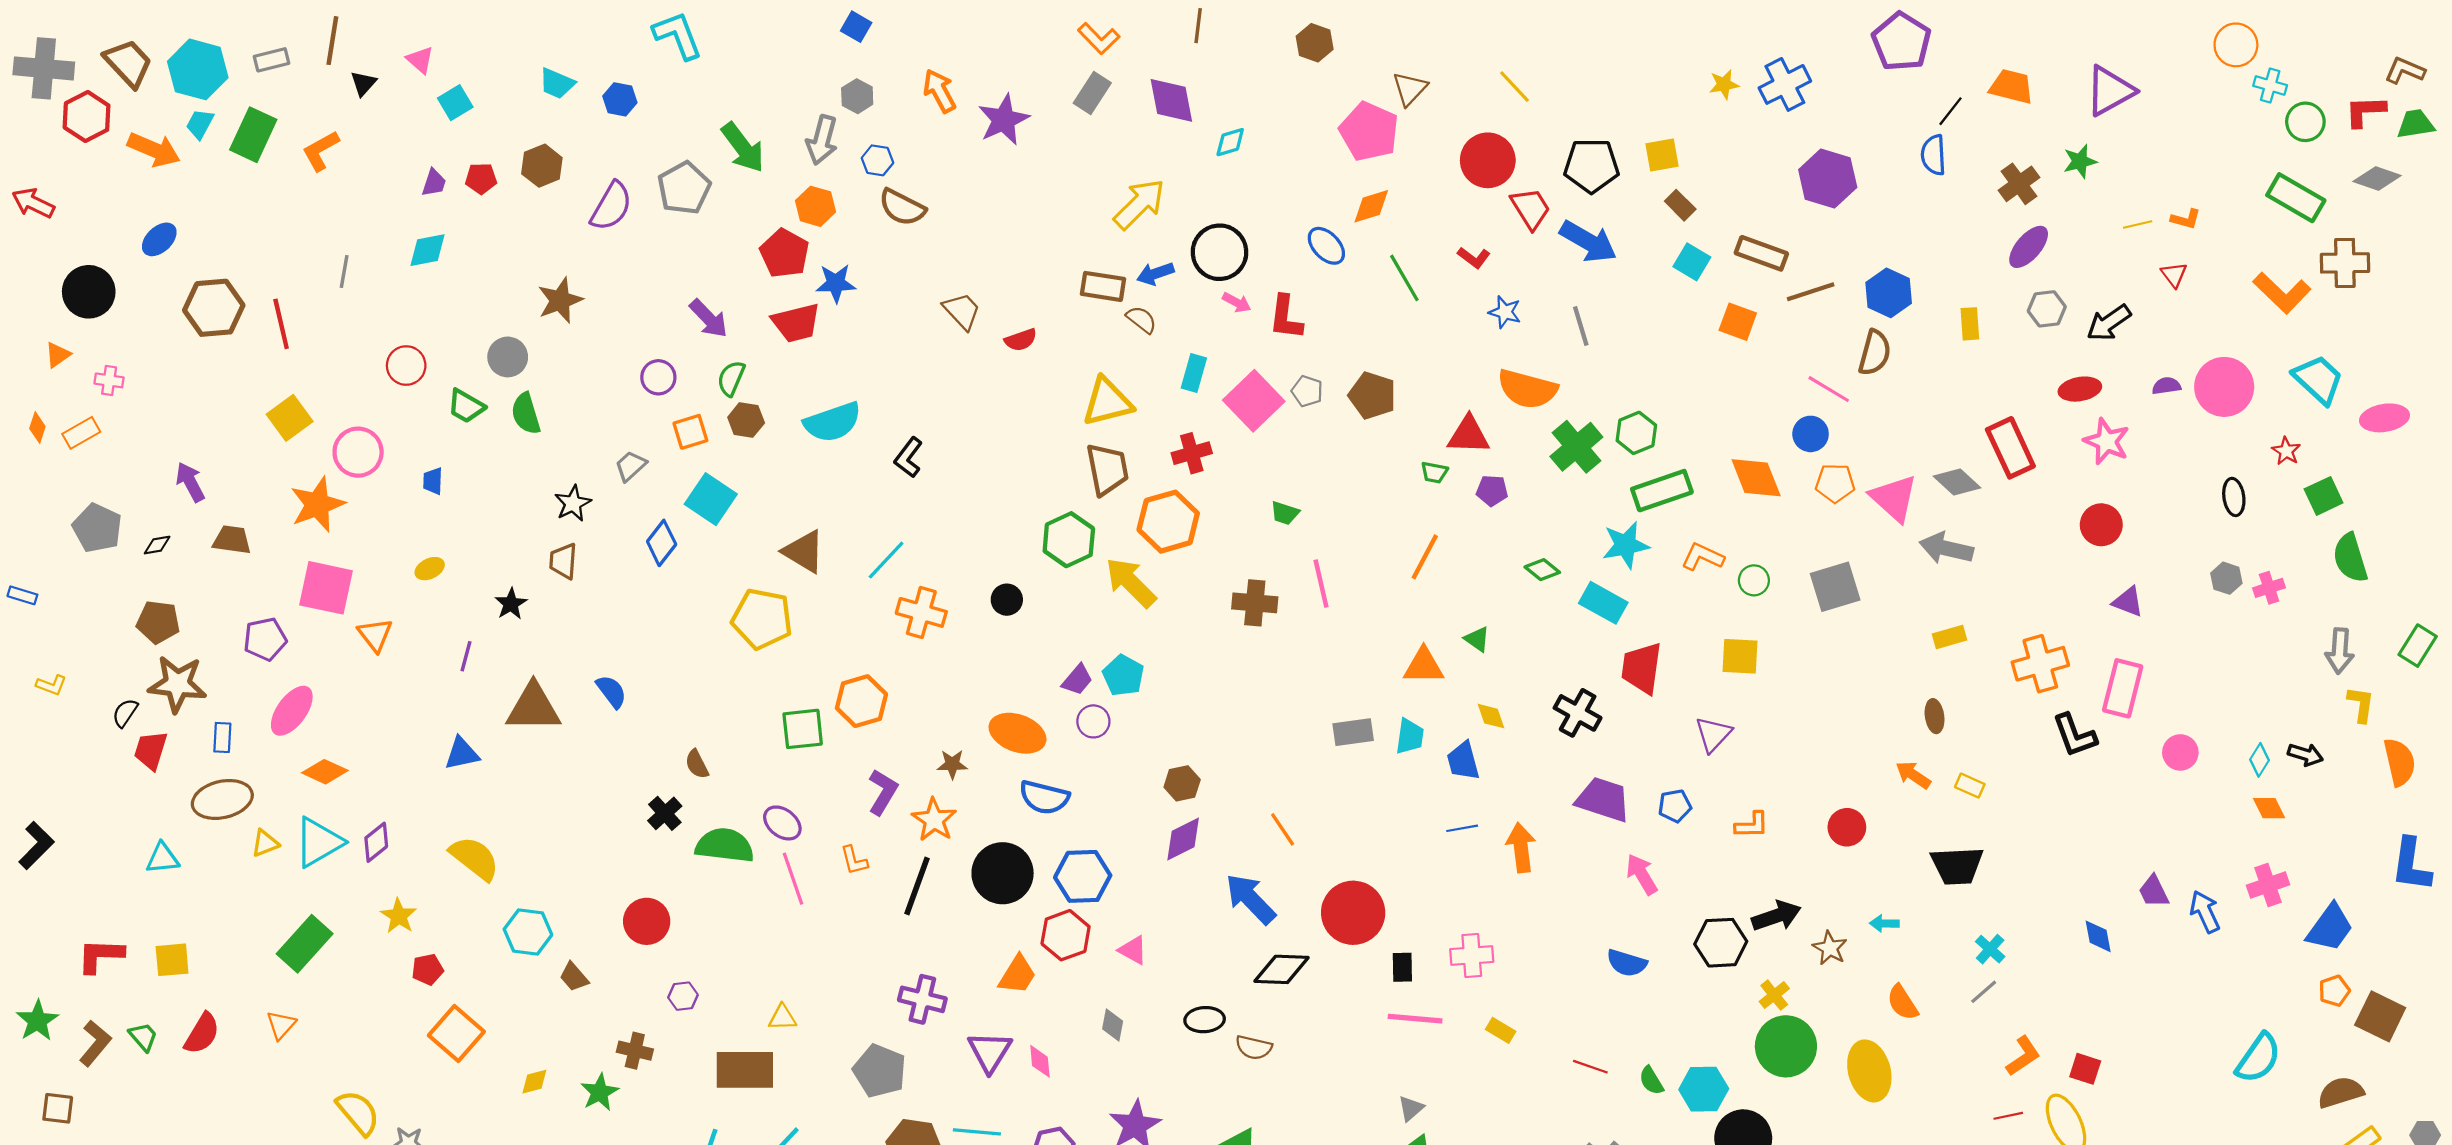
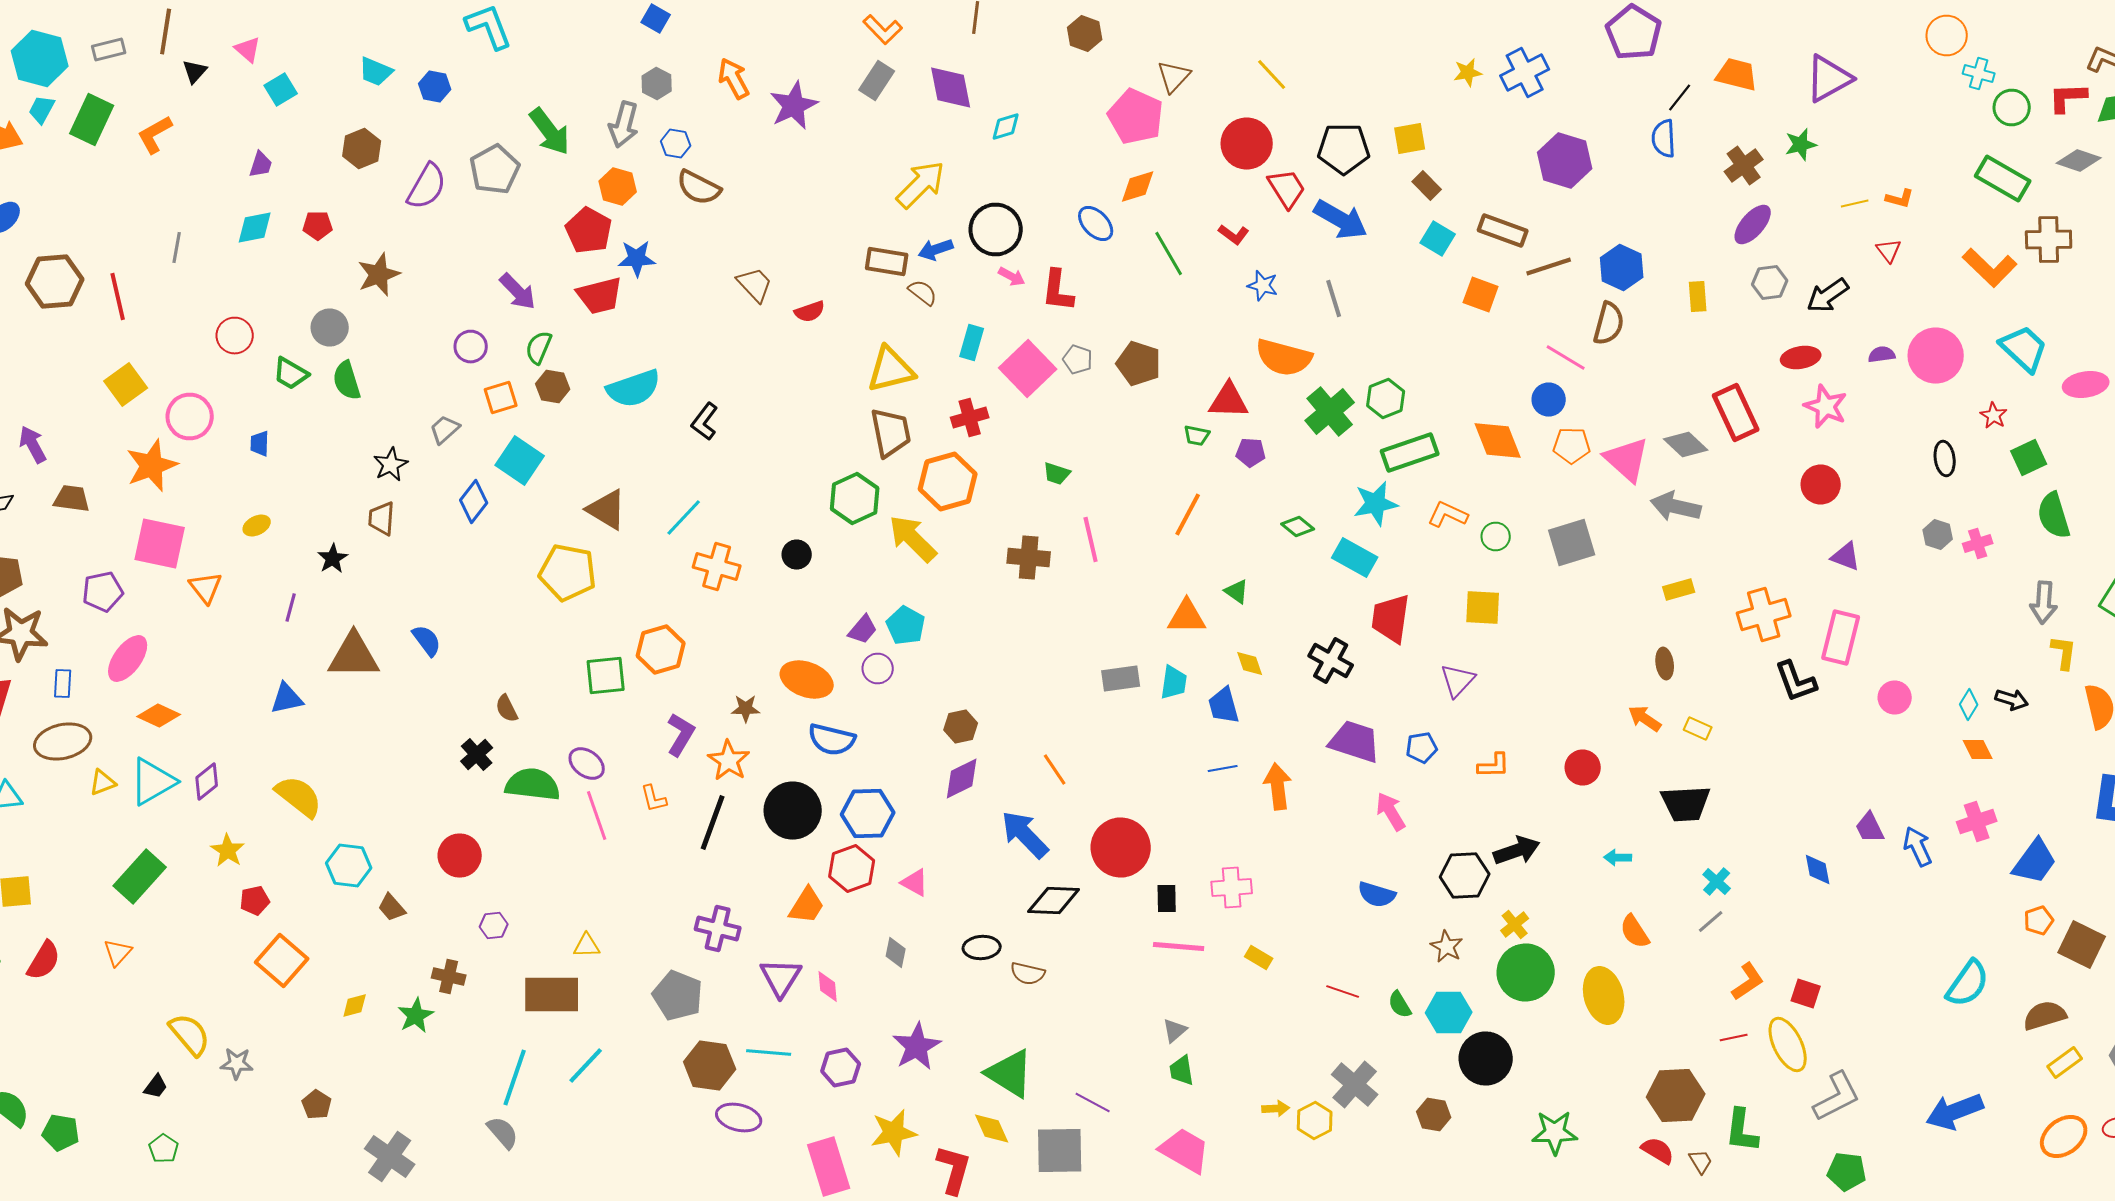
red pentagon: (481, 178) -> (318, 226), moved
brown star: (1830, 948) -> (1447, 946), moved

